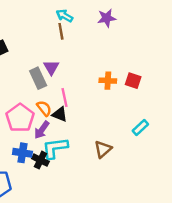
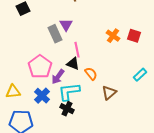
orange cross: (108, 81) -> (113, 36), turned 32
orange semicircle: (44, 108) -> (91, 74), moved
blue cross: (22, 153) -> (42, 96), turned 35
black cross: (40, 160) -> (67, 109), moved

